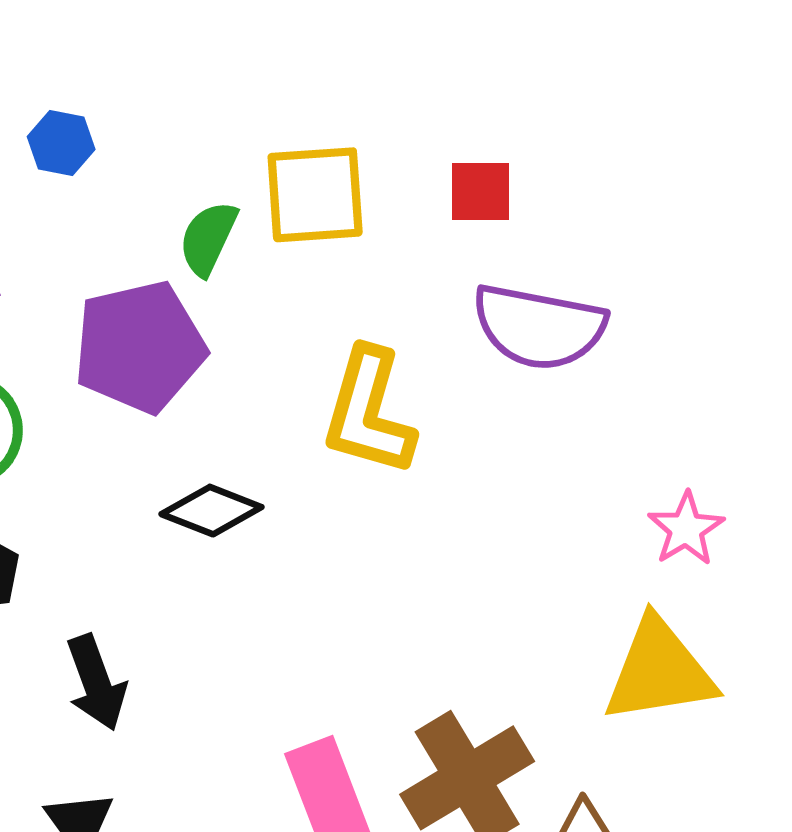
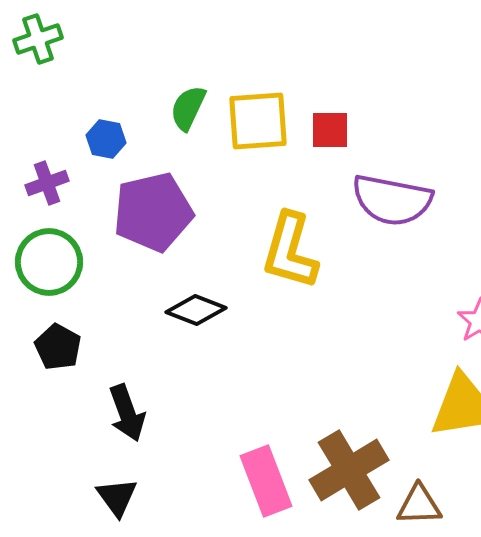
blue hexagon: (61, 143) -> (106, 139), moved
red square: (480, 191) -> (330, 130), moved
green semicircle: (208, 238) -> (188, 108), moved

